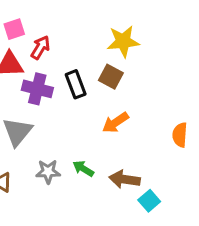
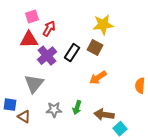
black rectangle: (76, 84) -> (72, 53), turned 54
purple cross: (37, 89) -> (47, 56), turned 36
green arrow: (83, 169) -> (77, 108), turned -104

